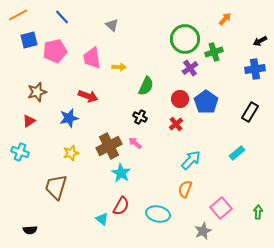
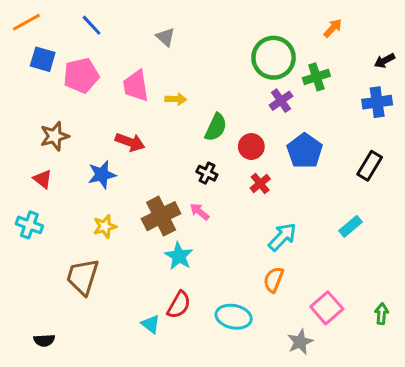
blue square: (29, 40) -> (43, 59), turned 30
red circle: (180, 99) -> (251, 147), moved
red triangle: (29, 121) -> (43, 179), turned -48

